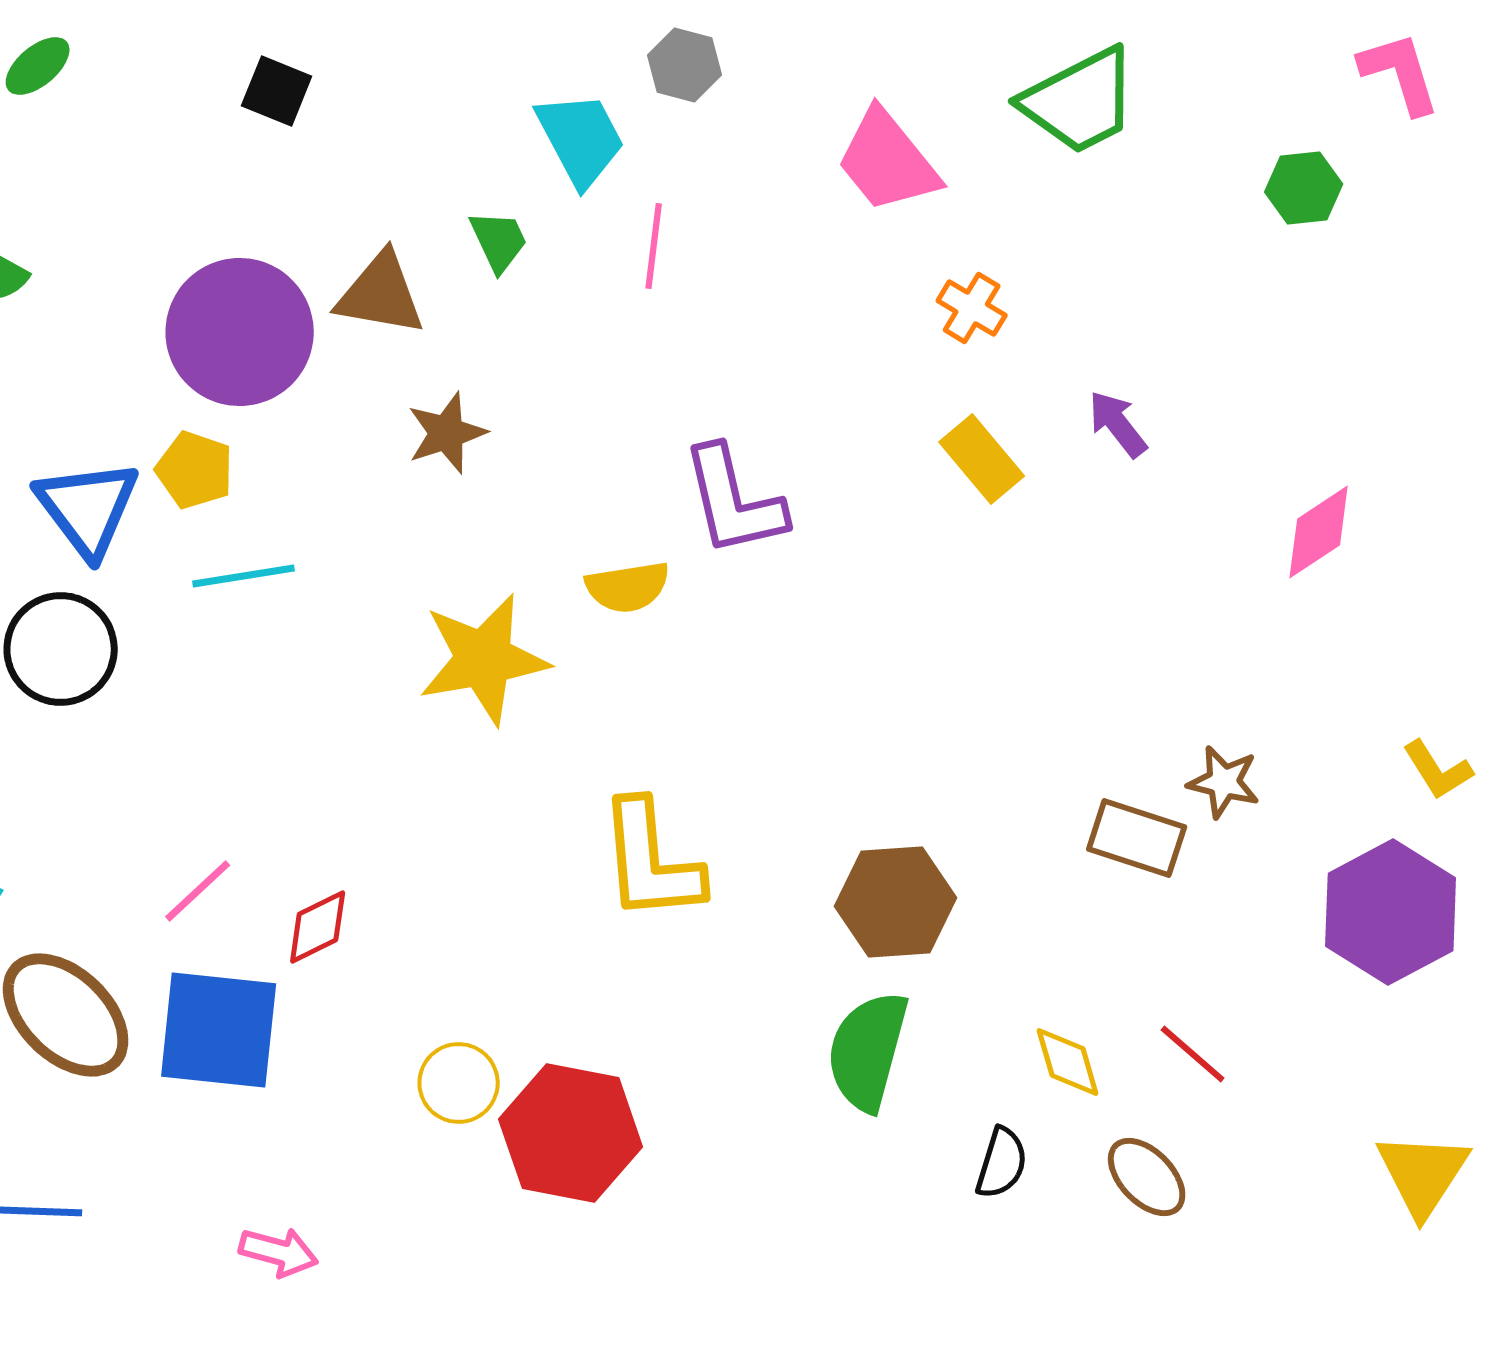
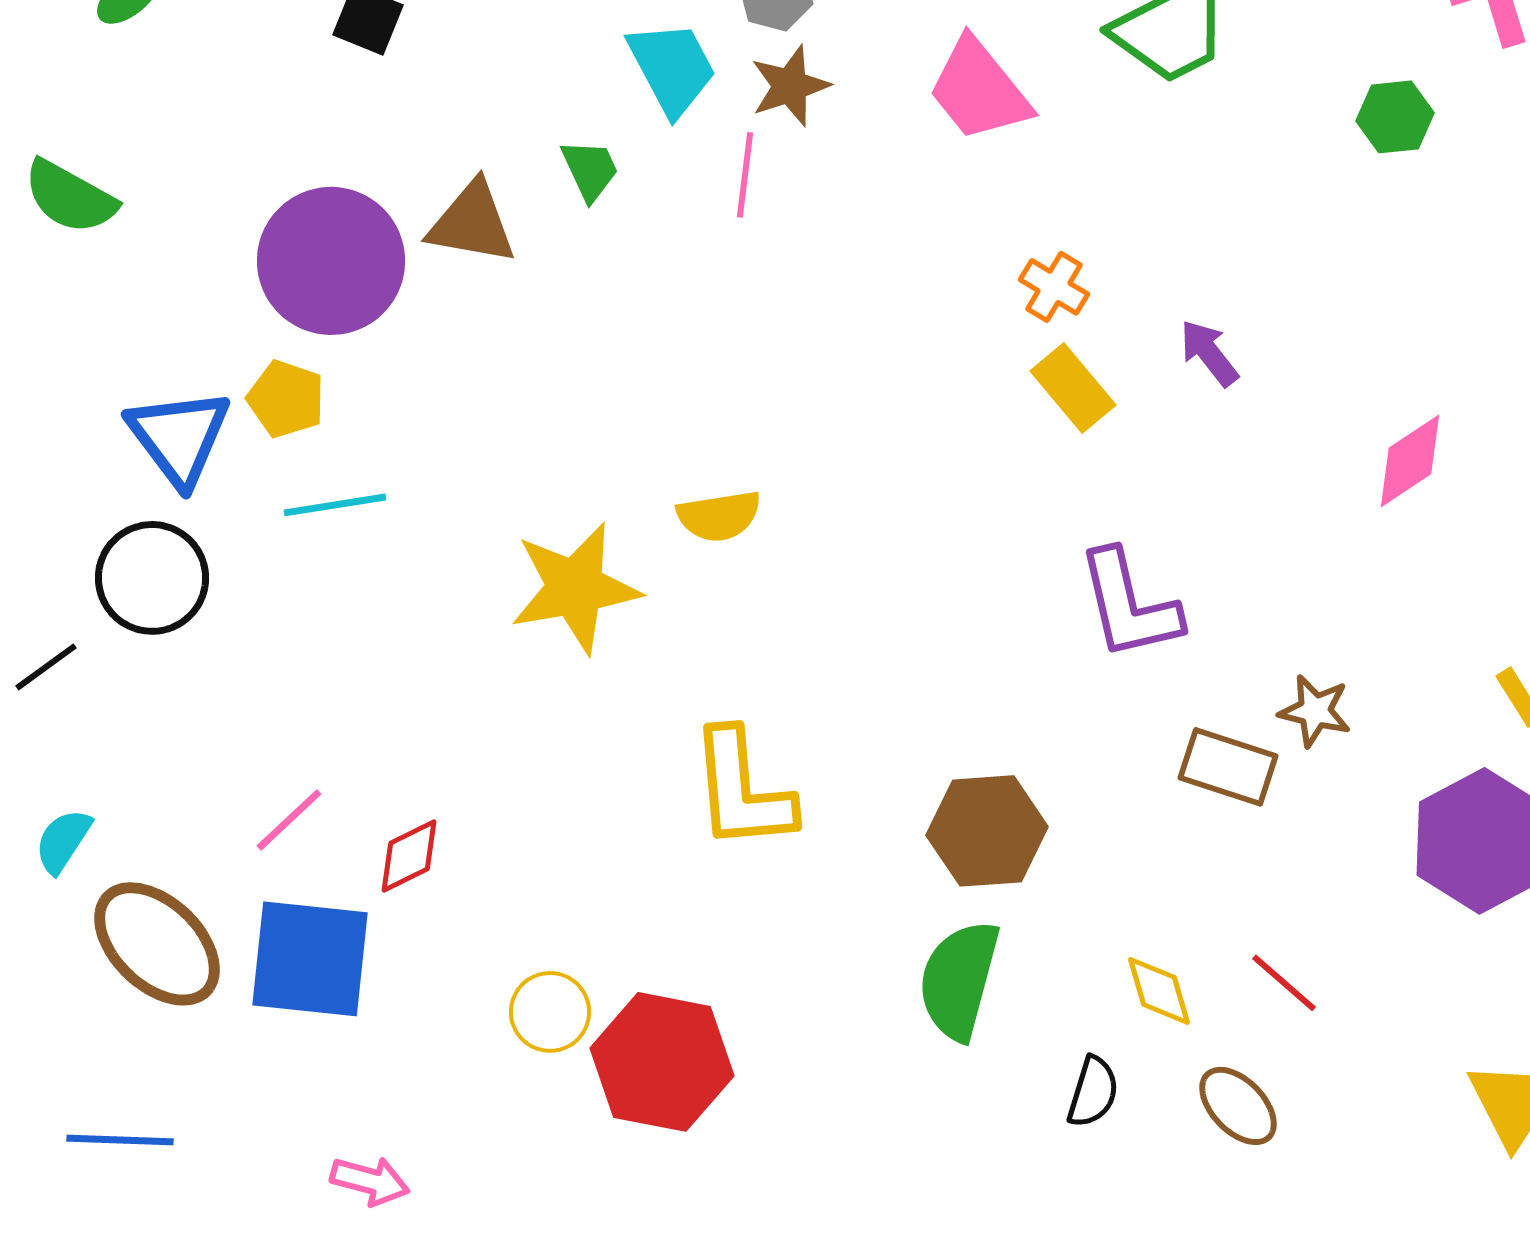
orange cross: (972, 308) -> (1054, 287), moved
brown star: (447, 433) -> (790, 86), moved
purple L-shape: (734, 501) -> (1129, 605), moved

